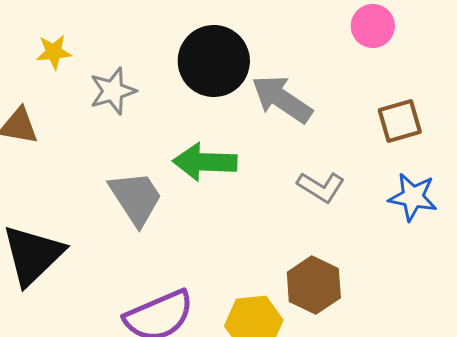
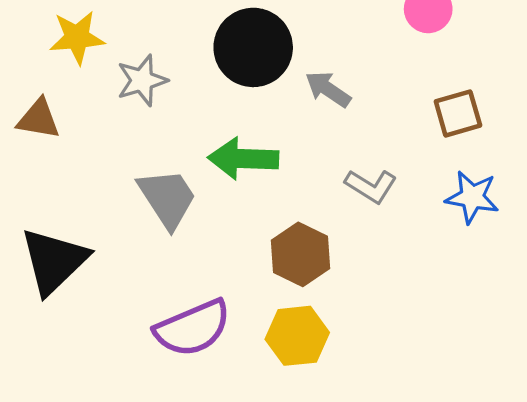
yellow star: (54, 52) -> (77, 38), size x1.4
gray arrow: (282, 99) -> (328, 89), size x0.7
brown hexagon: (314, 285) -> (300, 254), moved

